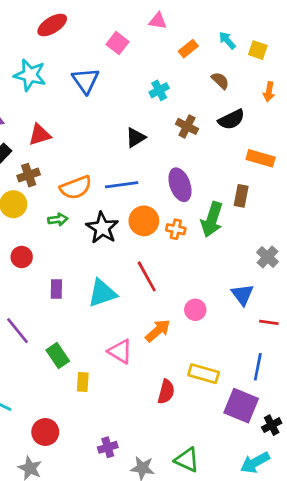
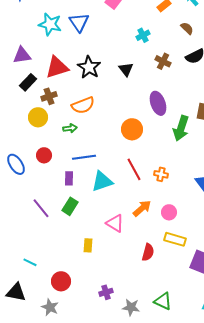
blue triangle: (86, 81) -> (79, 22), moved
red triangle: (40, 135) -> (57, 67), size x1.4
black triangle: (136, 138) -> (126, 69), turned -35
blue line: (122, 185) -> (84, 157), moved
black star: (102, 228) -> (89, 67), moved
orange cross: (176, 229) -> (161, 174), moved
pink circle: (195, 310) -> (169, 212), moved
green rectangle: (58, 356) -> (70, 206), moved, turned 66

